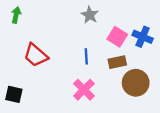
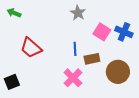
green arrow: (16, 15) -> (14, 13), turned -80
brown rectangle: (117, 62) -> (92, 59), moved
black square: (14, 94) -> (12, 82), turned -35

